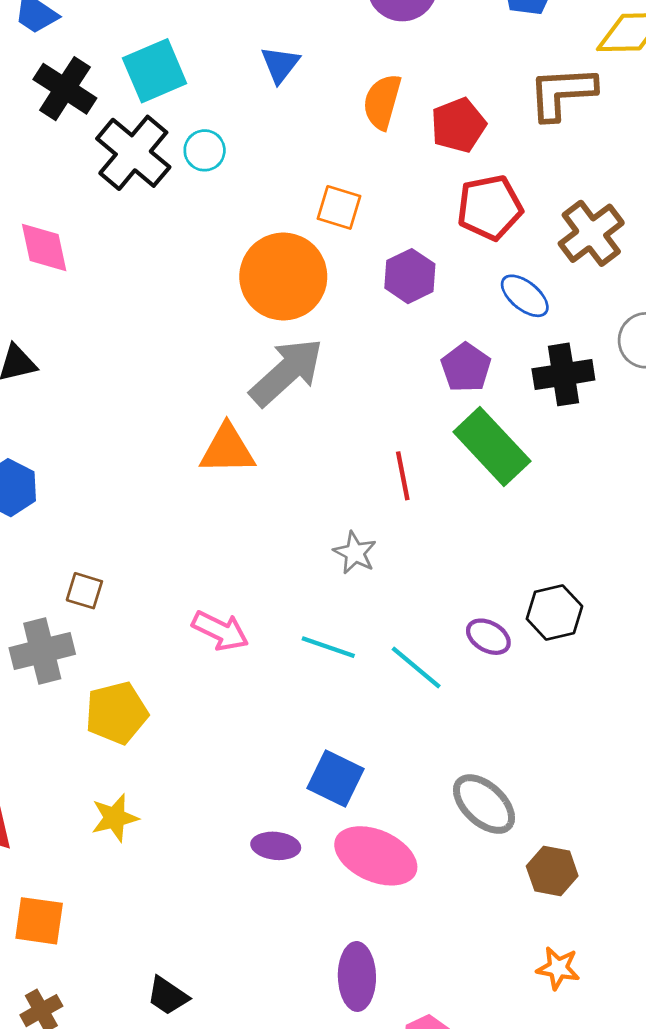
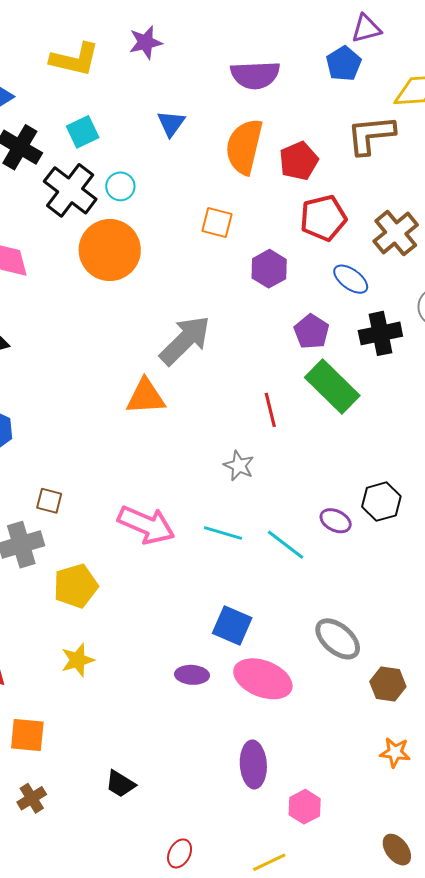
cyan square: (155, 71) -> (83, 132), size x0.7
orange semicircle: (382, 102) -> (244, 147), size x1.4
orange circle: (283, 277) -> (110, 250), moved
pink arrow: (220, 631) -> (146, 525), size x1.4

